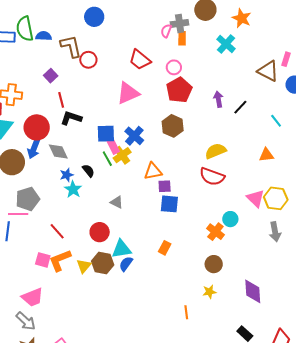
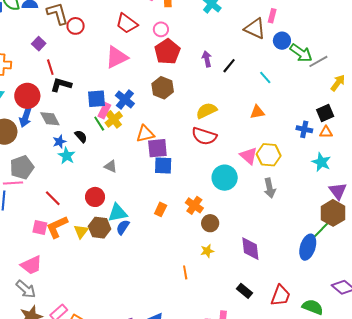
pink rectangle: (113, 146) -> (104, 111), turned 56
purple square: (165, 186) -> (157, 148), size x1.5
cyan circle: (230, 219) -> (225, 178), size x1.6
orange cross: (215, 232) -> (194, 205), moved

